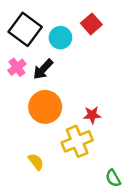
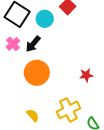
red star: (92, 115) -> (86, 75), moved
yellow cross: (77, 141) -> (68, 110), moved

